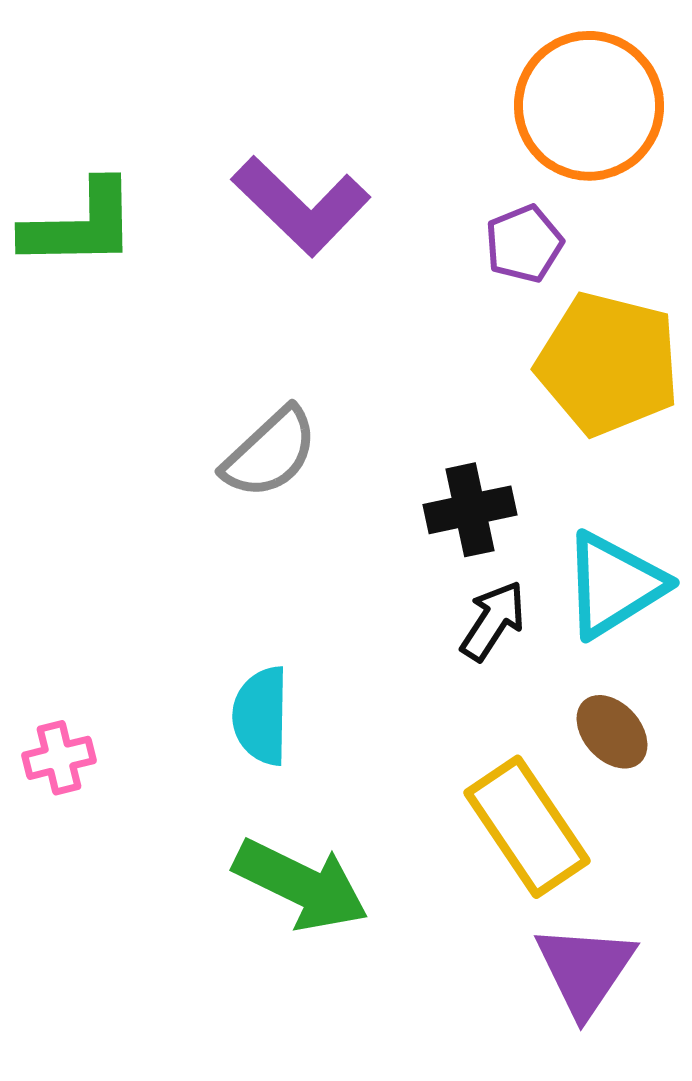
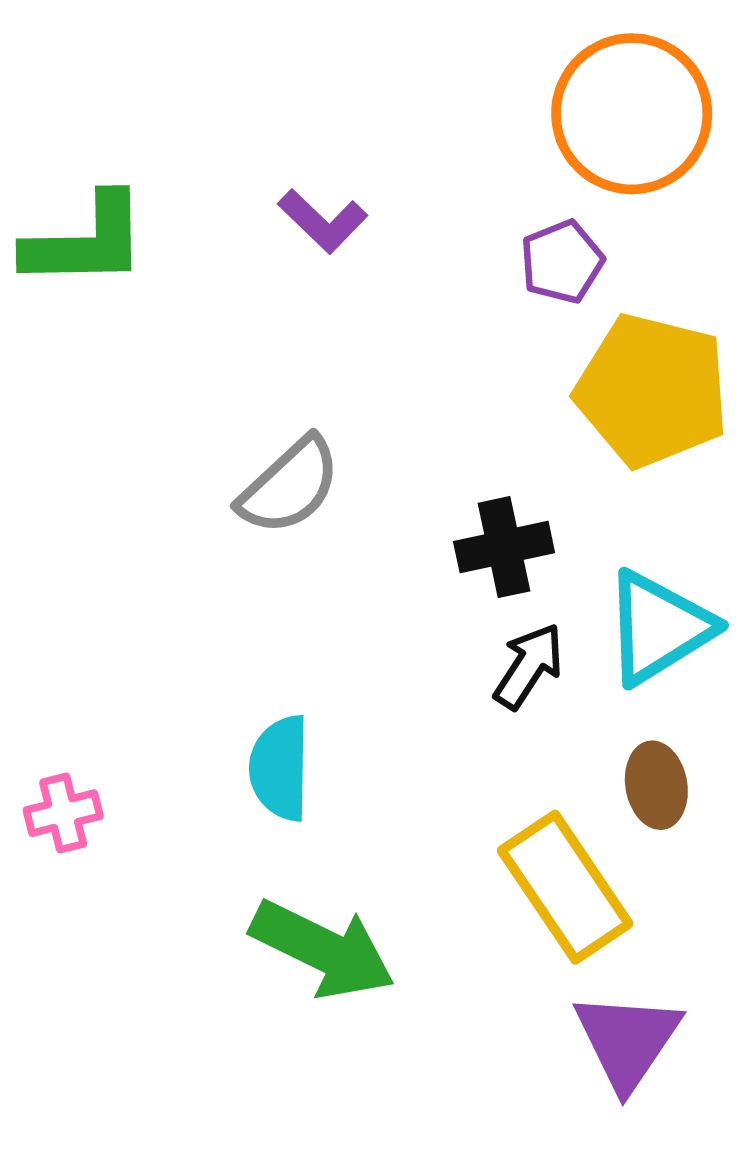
purple L-shape: (301, 206) -> (323, 221), size x0.6
brown ellipse: (612, 732) -> (656, 785), turned 32

